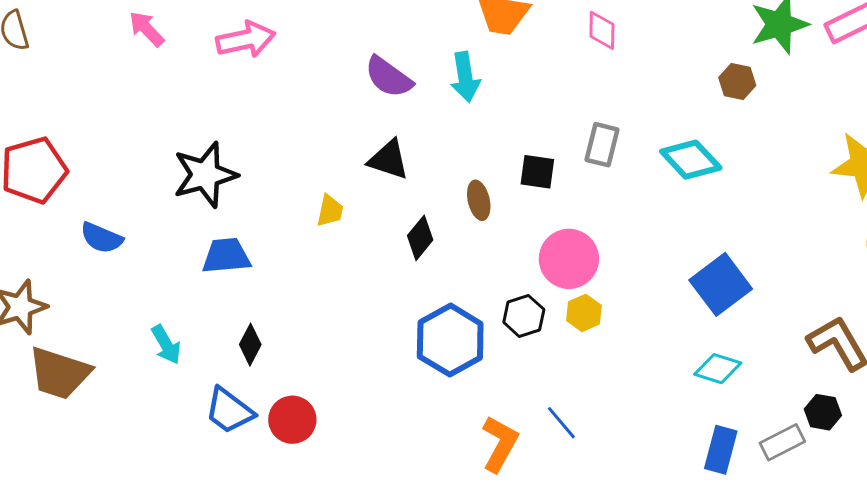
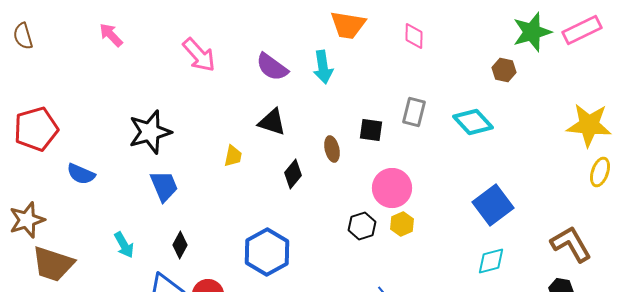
pink arrow: (246, 39) -> (199, 55), moved, turned 60
blue trapezoid: (226, 256) -> (164, 186), turned 72
blue hexagon: (450, 340) -> (267, 252), moved
cyan diamond: (718, 369) -> (491, 261), turned -32

